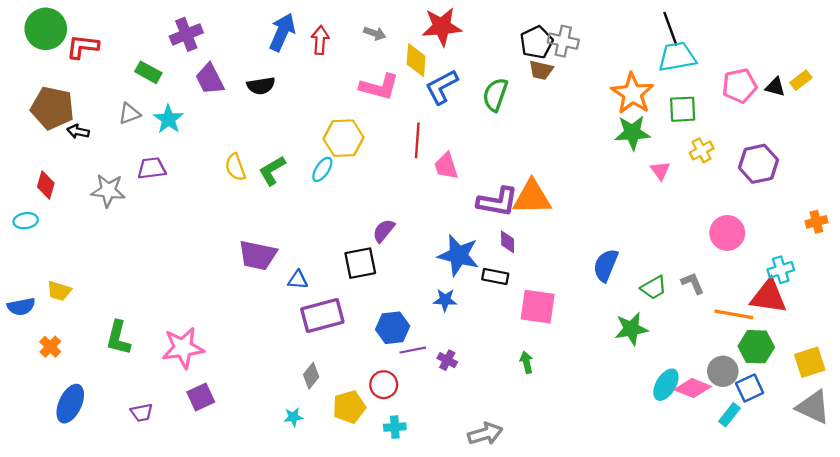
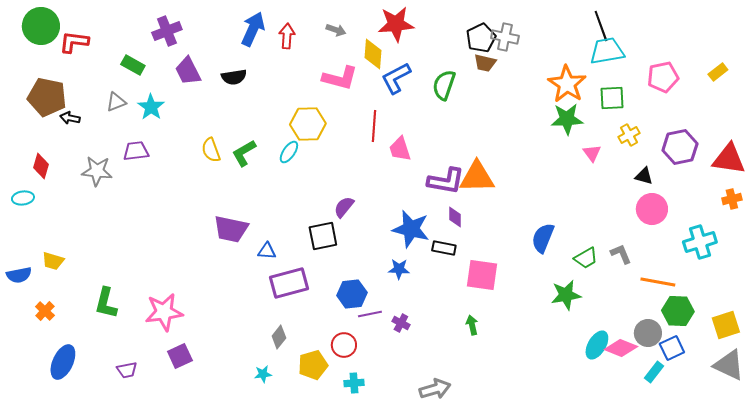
black triangle: (775, 87) -> (644, 176), moved
cyan cross: (781, 270) -> (700, 242), size x1.4
red triangle: (769, 297) -> (729, 159), moved

